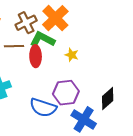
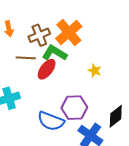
yellow star: (72, 55) -> (95, 71), moved
red ellipse: (36, 56) -> (47, 69), turned 35

